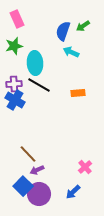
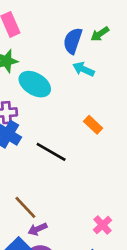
cyan ellipse: (35, 63) -> (35, 84), turned -55
black line: (39, 85) -> (51, 152), moved
orange rectangle: (78, 93) -> (93, 125), turned 48

